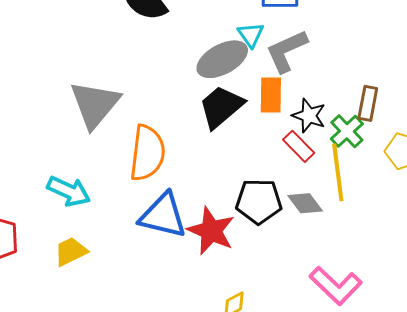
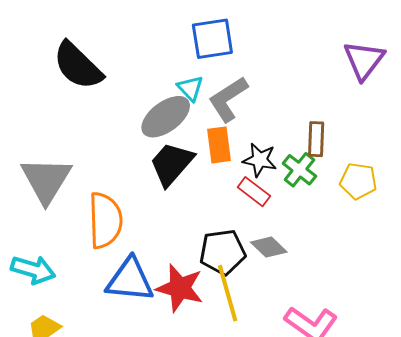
yellow line: (338, 172) -> (228, 293), moved

